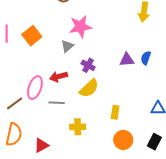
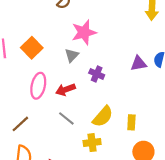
pink ellipse: (35, 88) -> (38, 86), moved
yellow semicircle: (89, 88) -> (103, 116), moved
gray line: (57, 103) -> (66, 118), turned 42

